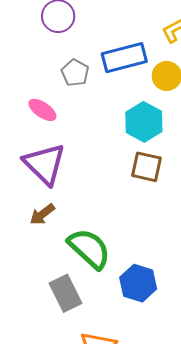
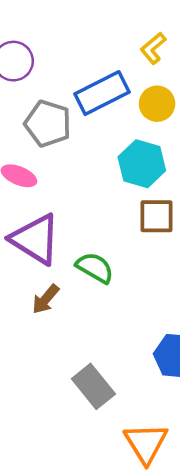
gray pentagon: (75, 73) -> (48, 124), size x1.4
green semicircle: (89, 249) -> (95, 268), moved, size x0.7

